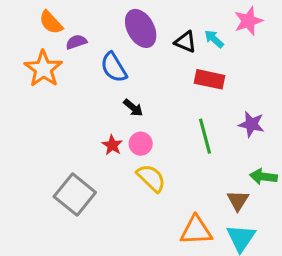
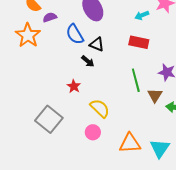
cyan arrow: (214, 39) -> (142, 15), turned -64
black triangle: (186, 42) -> (97, 44), moved
pink circle: (141, 144) -> (93, 132), moved
brown triangle: (238, 201) -> (155, 95), moved

